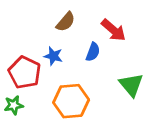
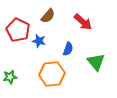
blue semicircle: (93, 52) -> (68, 49), moved
red pentagon: (25, 72) -> (18, 30), moved

